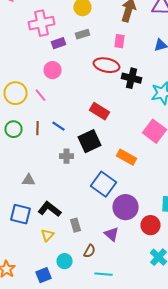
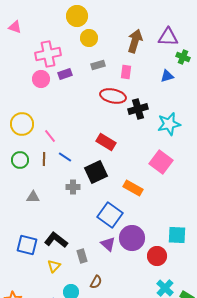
gray rectangle: (82, 34) -> (98, 65), moved
pink circle: (52, 70) -> (41, 79), moved
black cross: (132, 78) -> (138, 109), turned -30
pink line: (40, 95) -> (50, 136), moved
gray triangle: (28, 180) -> (33, 197), moved
purple triangle: (112, 234) -> (108, 244), moved

